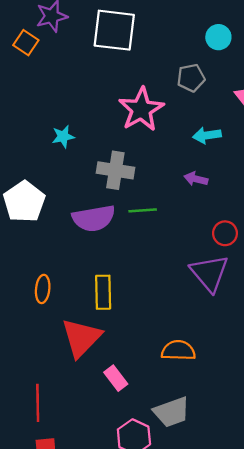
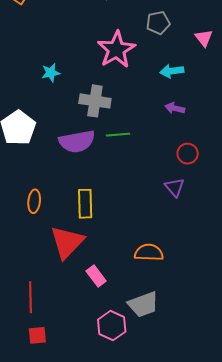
purple arrow: (196, 179) -> (175, 108), moved
purple triangle: (209, 273) -> (175, 187), size x0.6

